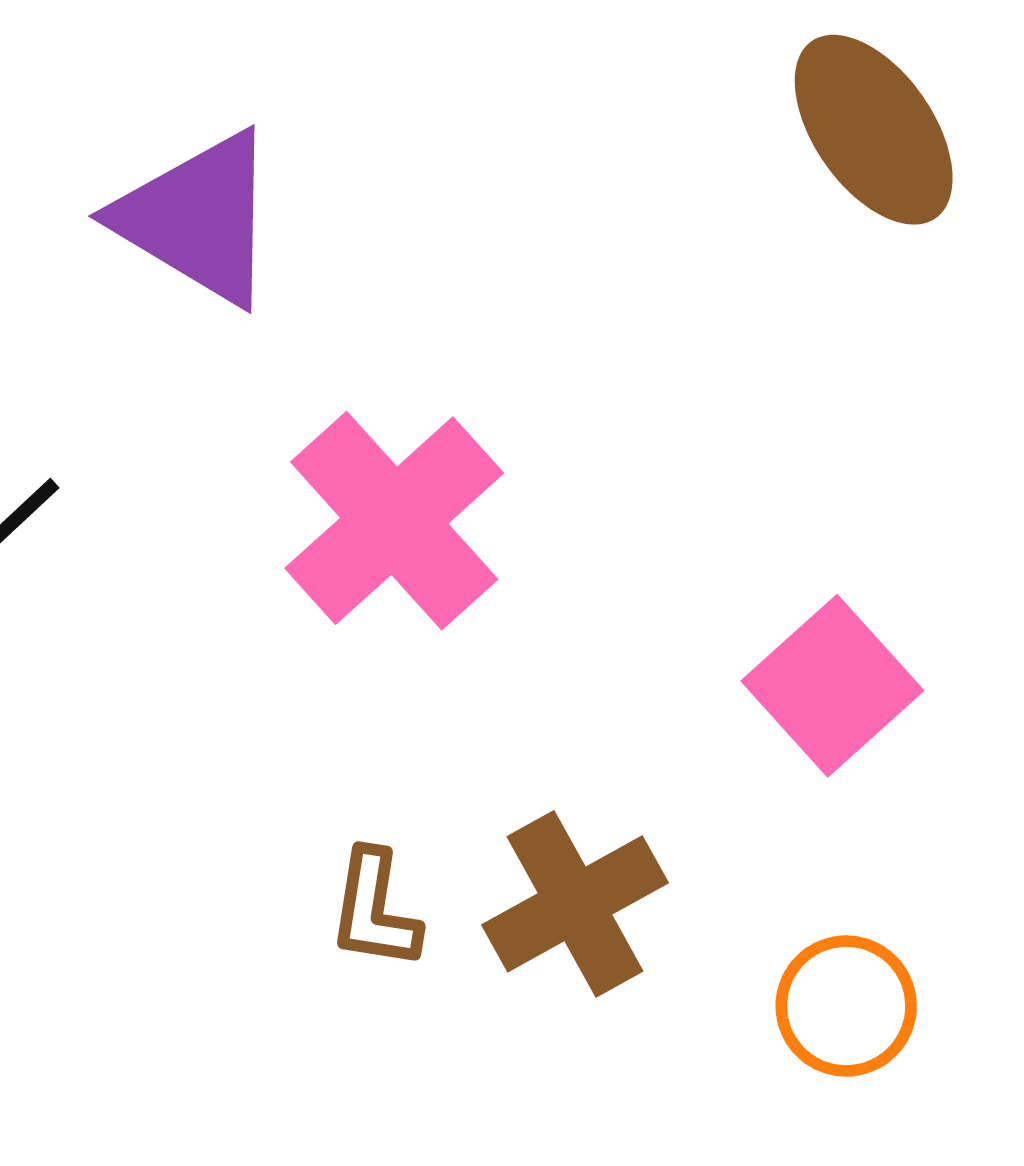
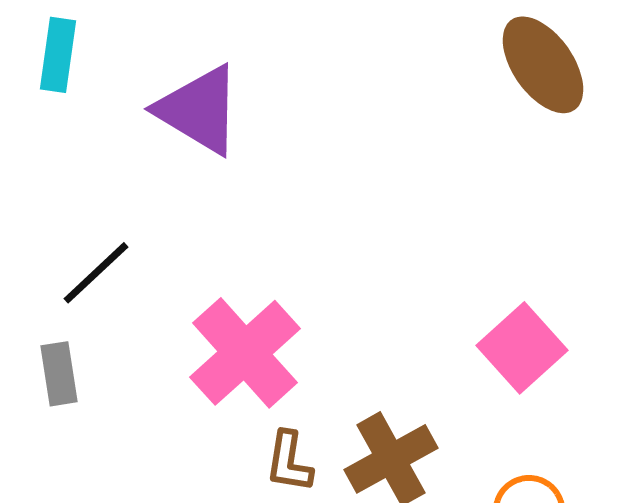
pink cross: (394, 521) -> (245, 353), moved

